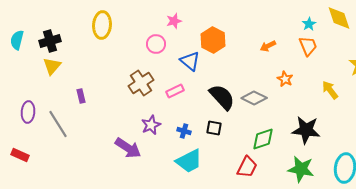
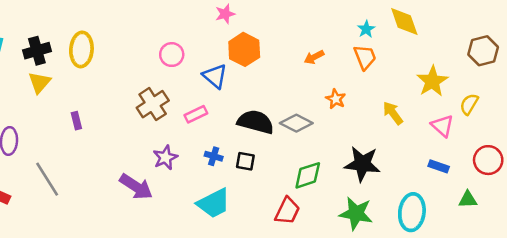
pink star: (174, 21) -> (225, 14), moved
yellow ellipse: (102, 25) -> (81, 49), moved
black semicircle: (222, 97) -> (256, 122), turned -32
gray line: (58, 124) -> (47, 179), moved
blue cross: (184, 131) -> (214, 156), moved

